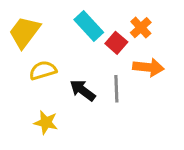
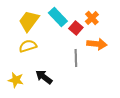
yellow trapezoid: (24, 32) -> (29, 21), moved
black arrow: (83, 90) -> (44, 77), moved
yellow star: (46, 122) -> (16, 80), moved

